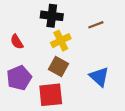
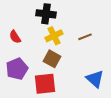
brown line: (96, 25) -> (85, 37), moved
blue triangle: (99, 77) -> (95, 79), moved

